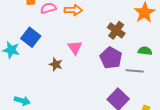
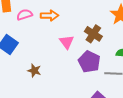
pink triangle: (75, 48) -> (67, 42), moved

